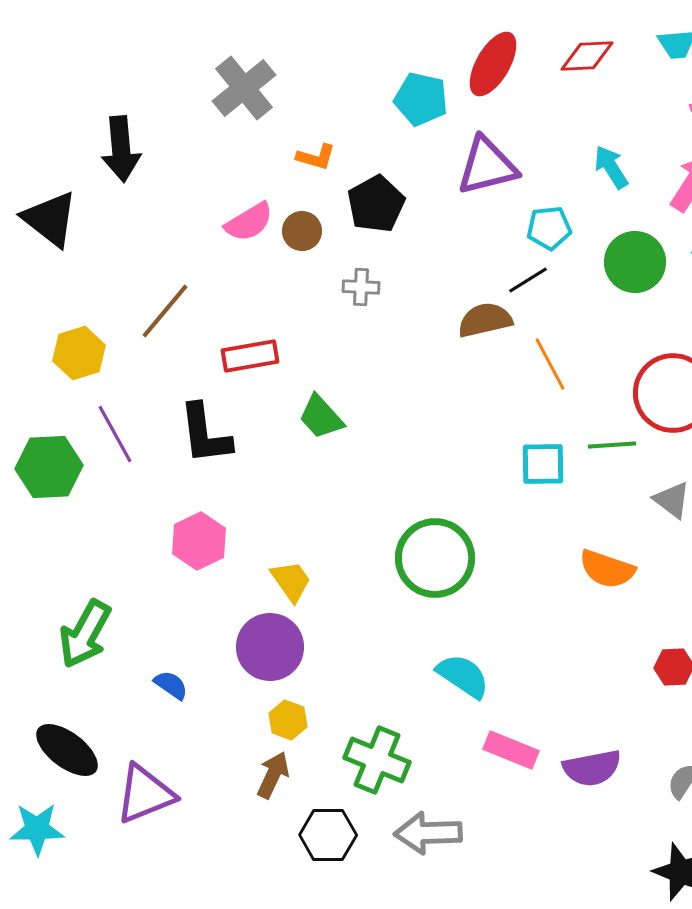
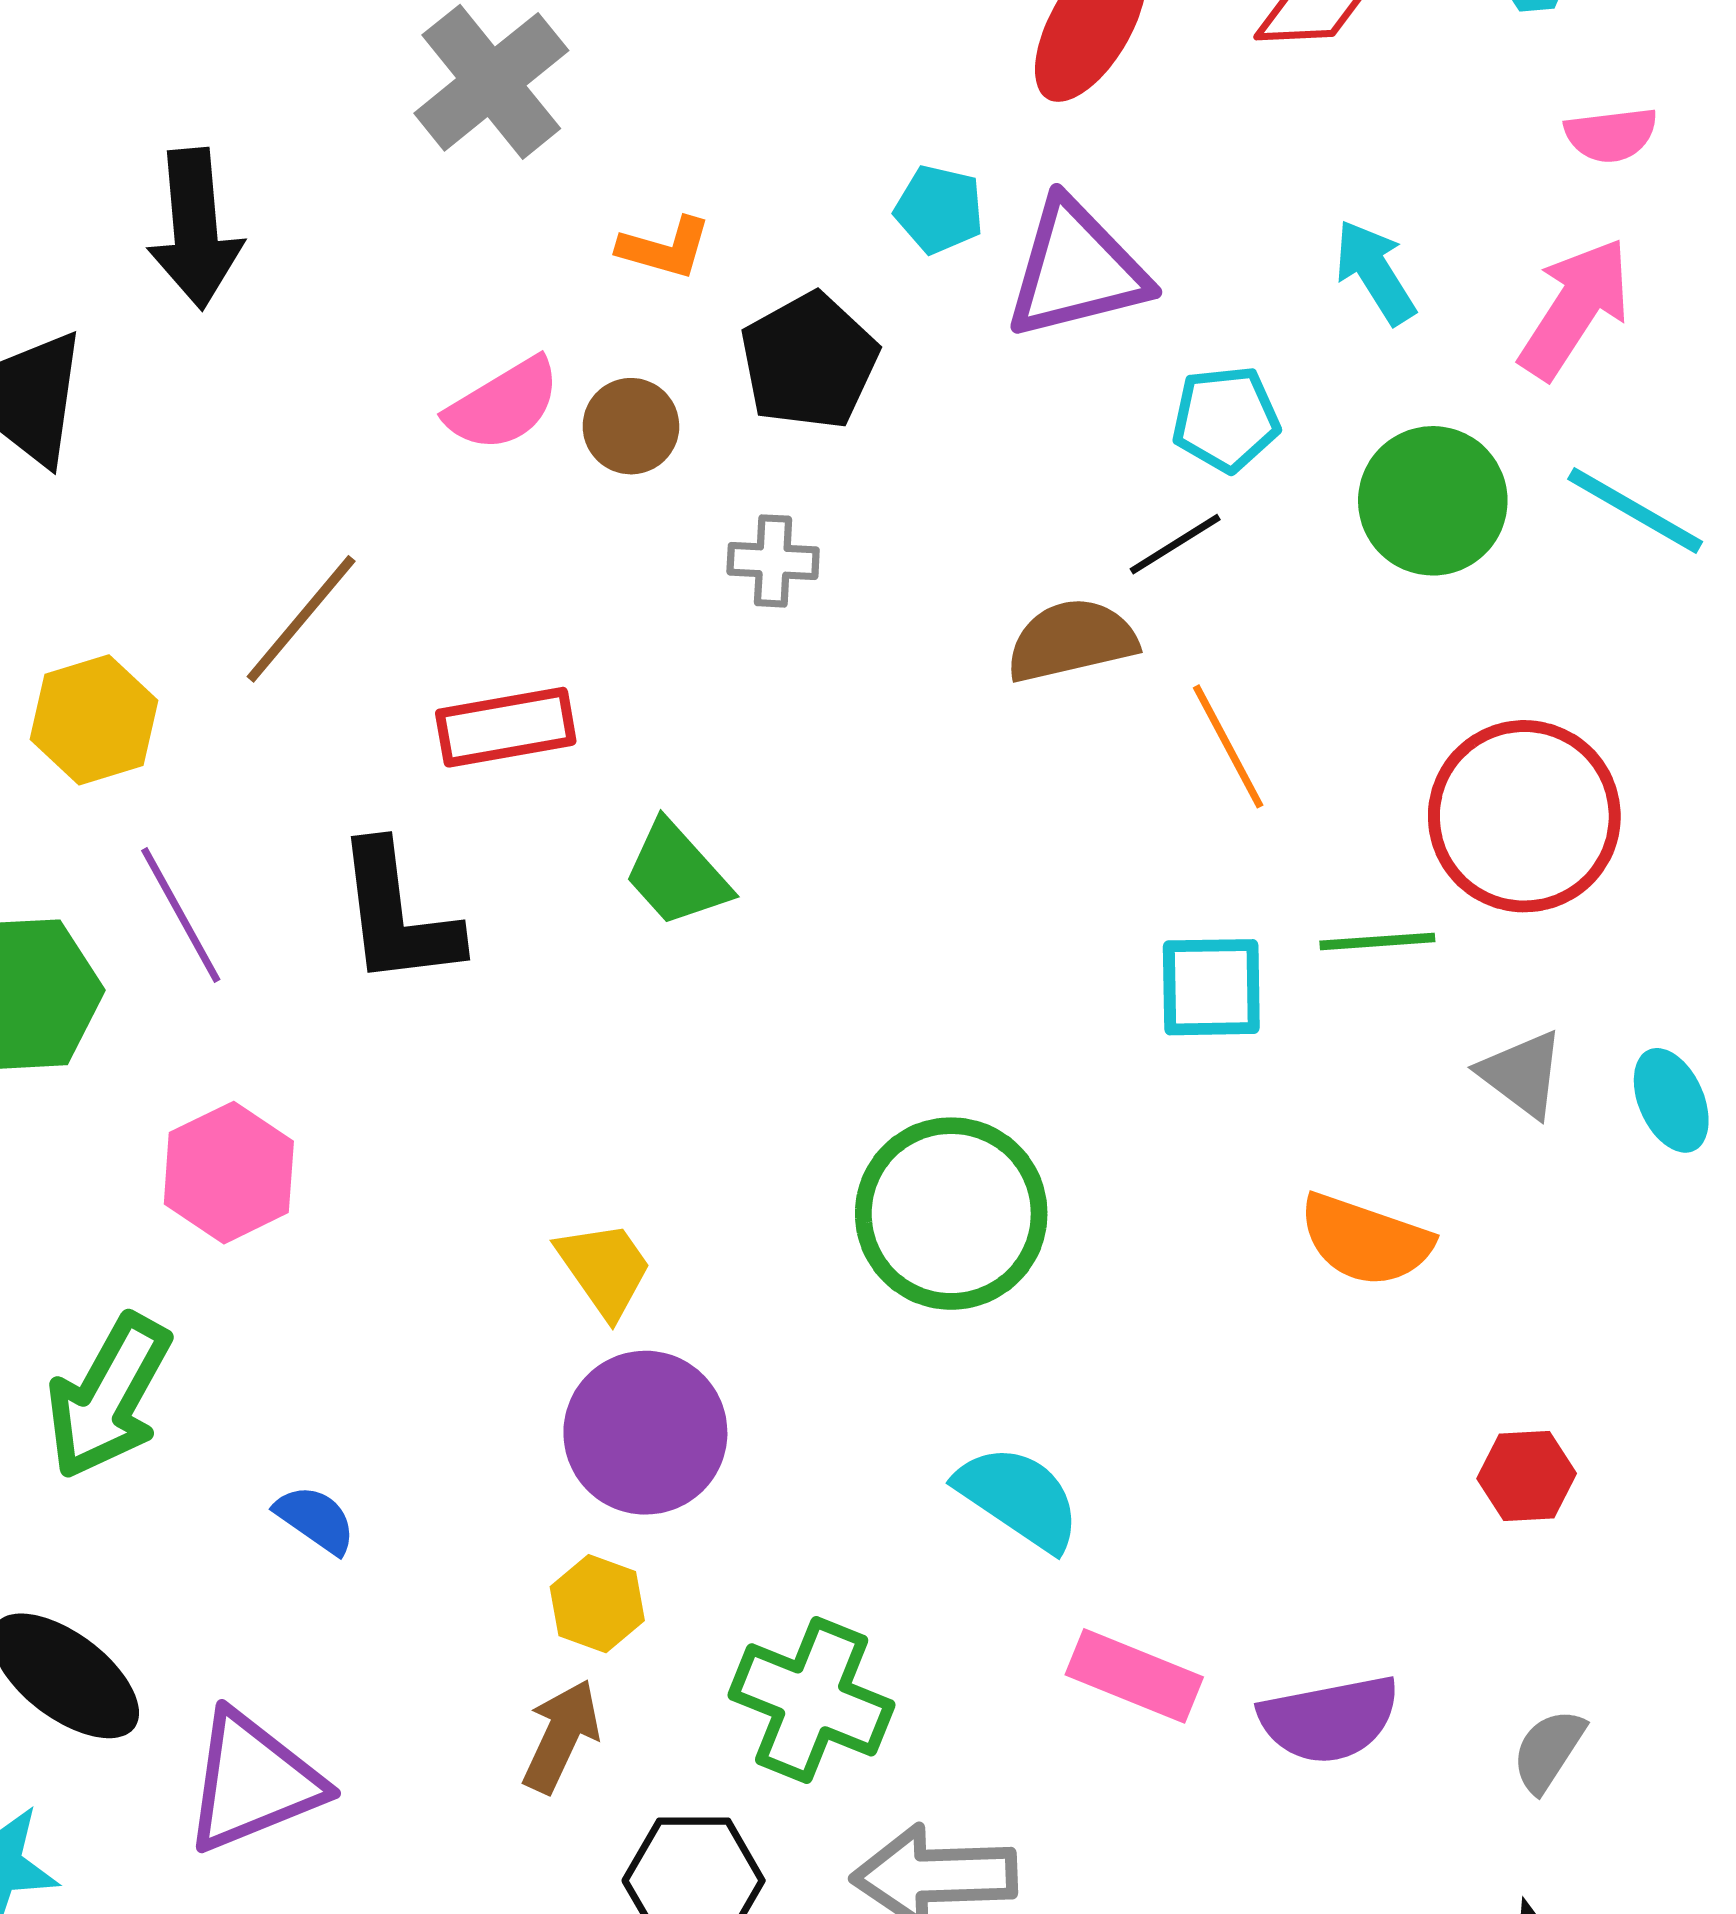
cyan pentagon: (421, 99) -> (939, 209), moved, size x0.7
pink hexagon: (199, 541) -> (229, 1173), moved
purple circle: (270, 647) -> (645, 1433), moved

